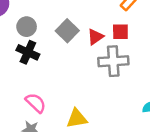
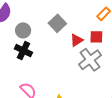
gray square: (67, 31) -> (57, 23), moved
gray cross: (113, 61) -> (90, 60), turned -35

